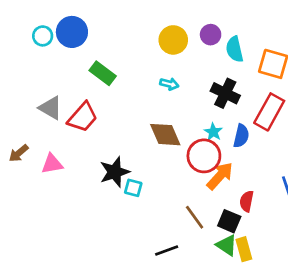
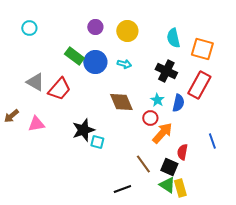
blue circle: (72, 32) -> (95, 62), moved
purple circle: (211, 35) -> (95, 27), moved
red circle: (204, 156) -> (150, 118), size x0.6

